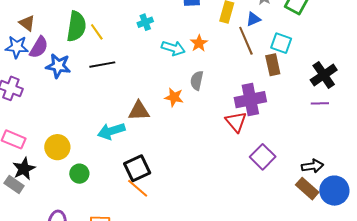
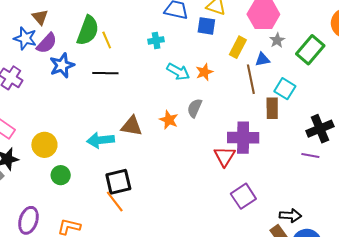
blue star: (58, 66) -> (62, 65), turned 30

